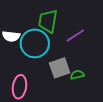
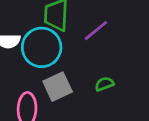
gray square: (60, 68) -> (58, 87), moved

